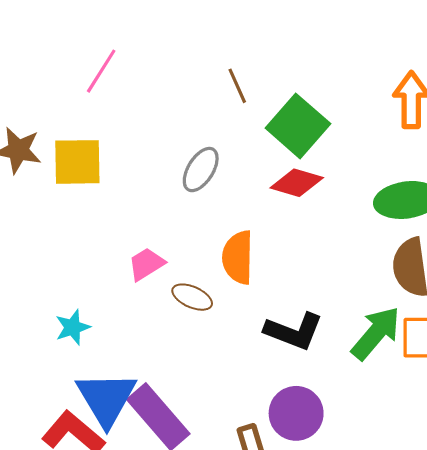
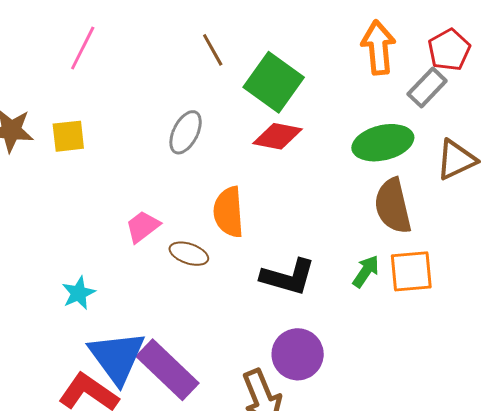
yellow square: (77, 162) -> (68, 136), size x0.7
green arrow: (376, 333) -> (366, 271), size x0.6

